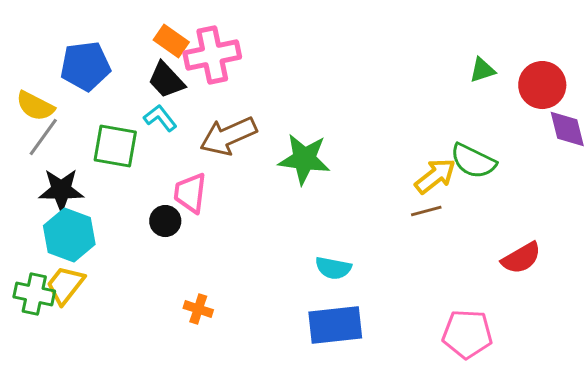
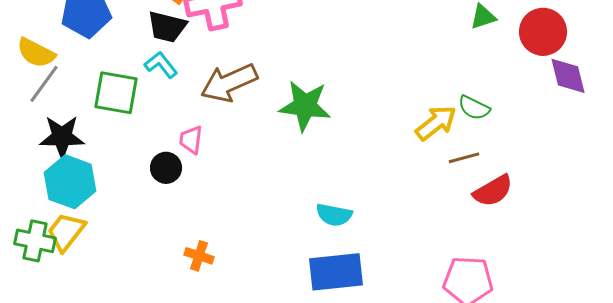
black trapezoid: (166, 80) -> (167, 27), turned -33
green semicircle: (473, 161) -> (474, 108), size x0.7
pink trapezoid: (190, 193) -> (191, 140), size x0.7
brown line: (426, 211) -> (464, 158), moved
red semicircle: (521, 258) -> (493, 191), moved

